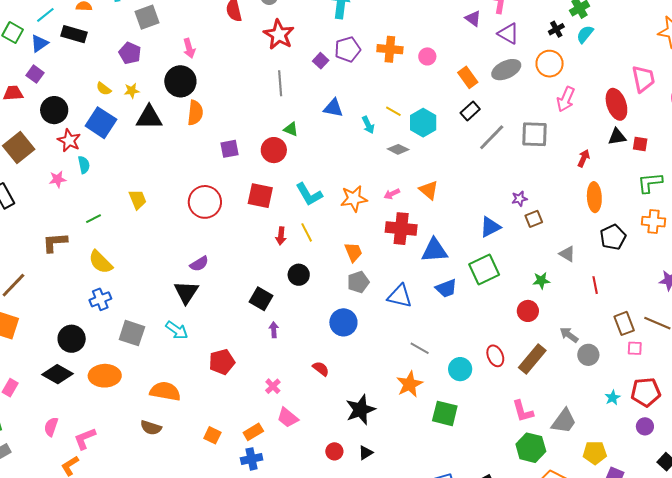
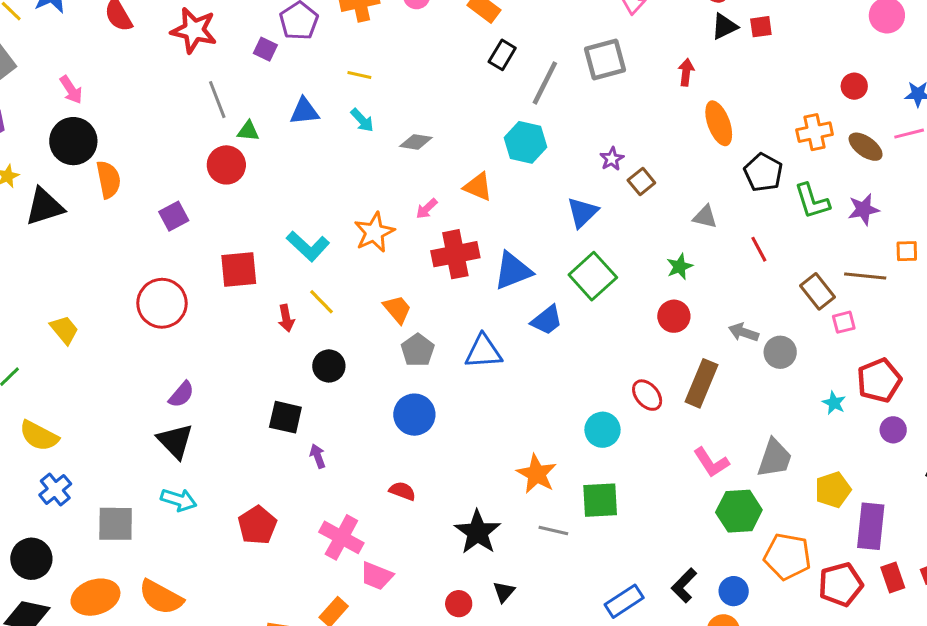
yellow line: (393, 111) -> (359, 75), moved
cyan hexagon: (423, 123) -> (526, 142), moved
green triangle: (291, 129) -> (248, 131), moved
red circle: (274, 150) -> (226, 165), moved
green L-shape: (650, 183) -> (812, 201), moved, turned -84
gray line: (420, 348) -> (553, 531), moved
pink cross: (273, 386) -> (341, 537), size x1.8
orange semicircle: (165, 391) -> (161, 597), moved, turned -144

